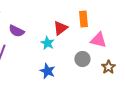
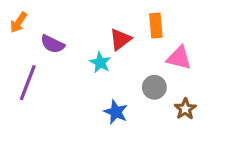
brown star: (108, 67) -> (185, 109), moved
blue star: (47, 71) -> (116, 112), moved

